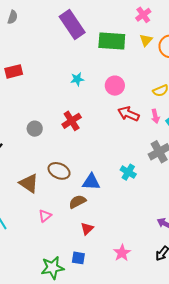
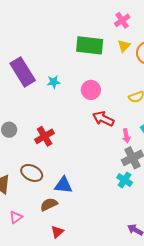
purple rectangle: (72, 24) -> (23, 72), moved
pink arrow: (155, 116) -> (126, 136), moved
red cross: (72, 121) -> (45, 136), moved
cyan cross: (128, 172) -> (125, 180), moved

